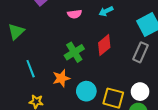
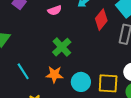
red diamond: (104, 45) -> (101, 20), moved
orange star: (61, 78) -> (54, 75), turned 30

